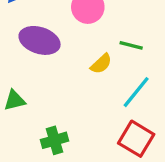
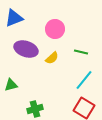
yellow semicircle: (101, 64) -> (52, 58), moved

